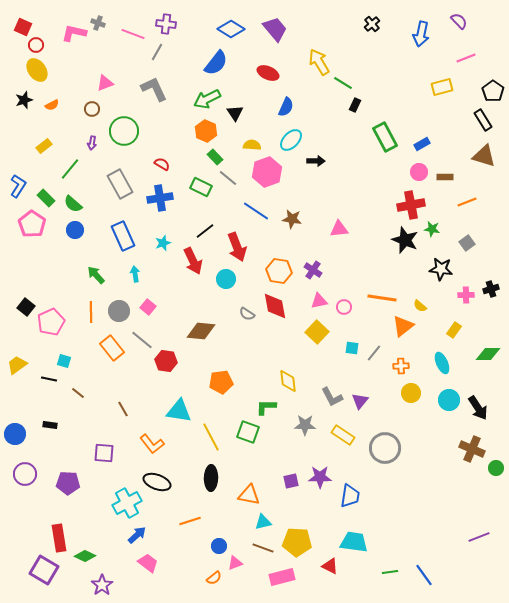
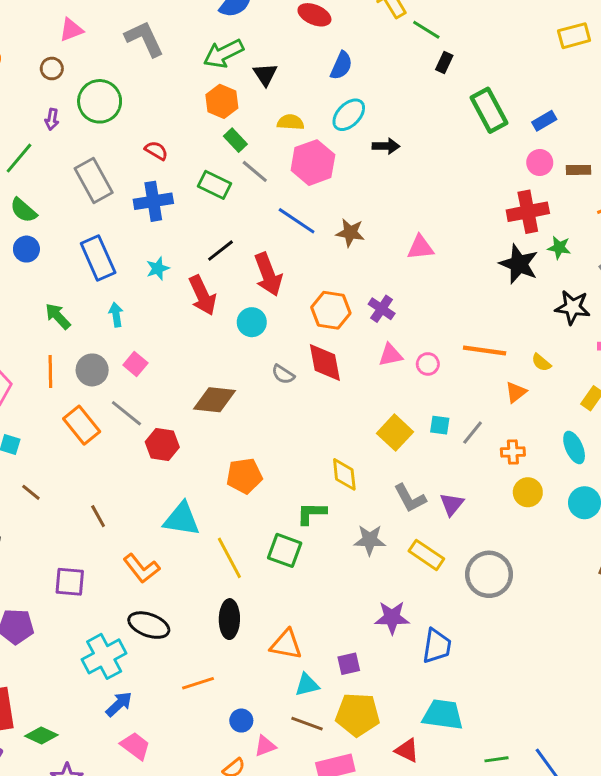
orange triangle: (403, 326) -> (516, 392), size x0.7
yellow square: (317, 332) -> (395, 433), moved
purple square: (291, 481) -> (349, 664), moved

